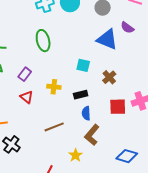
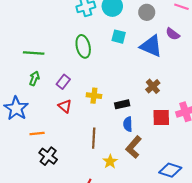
cyan square: (83, 65) -> (119, 37), moved
brown line: (54, 127) -> (94, 138), turned -66
yellow star: (76, 155) -> (110, 161), moved

